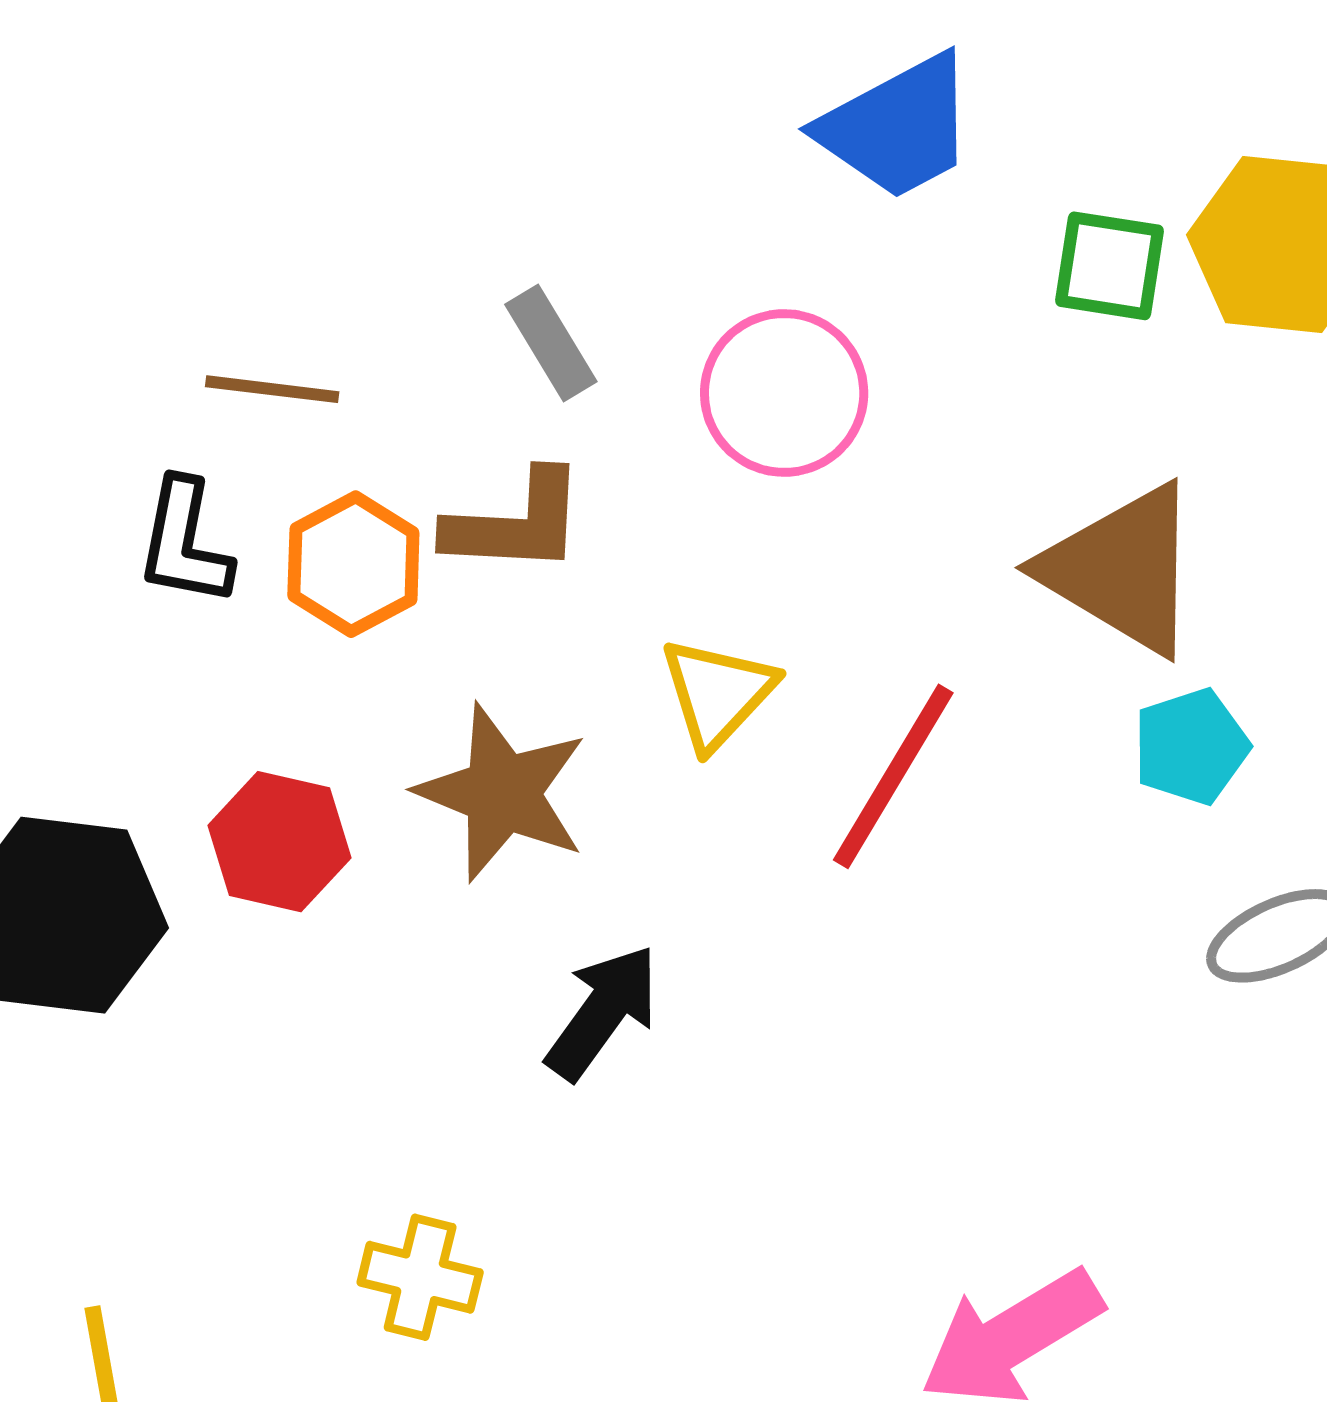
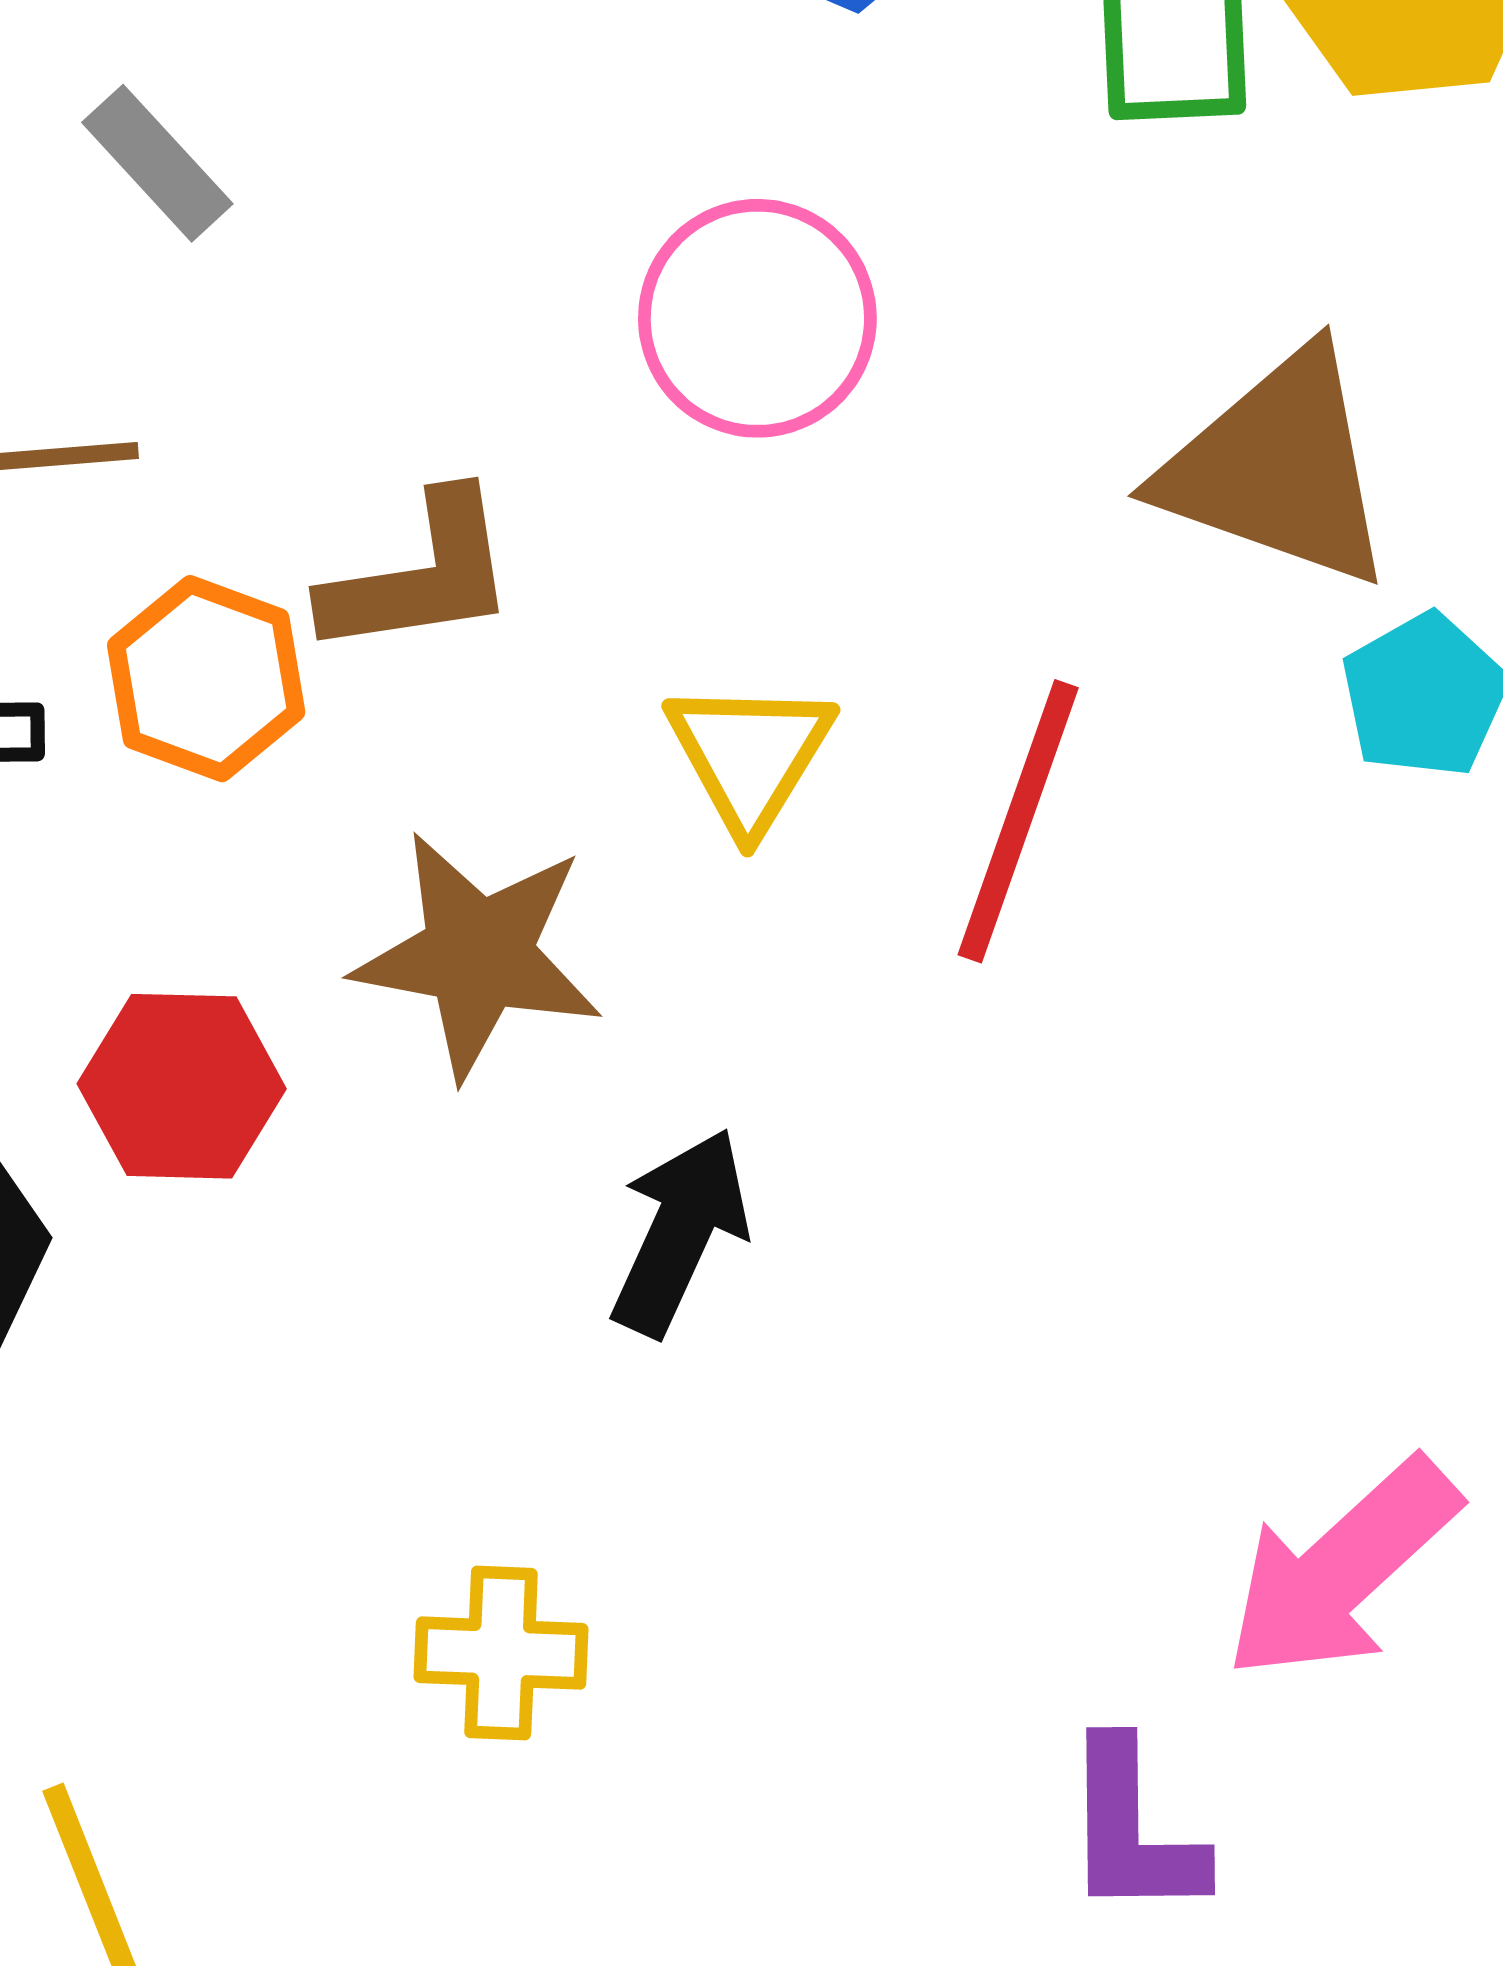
gray rectangle: (551, 343) -> (157, 163), moved

